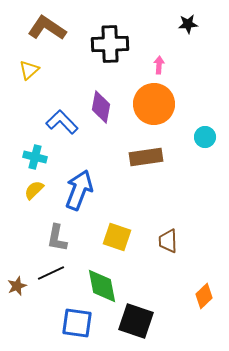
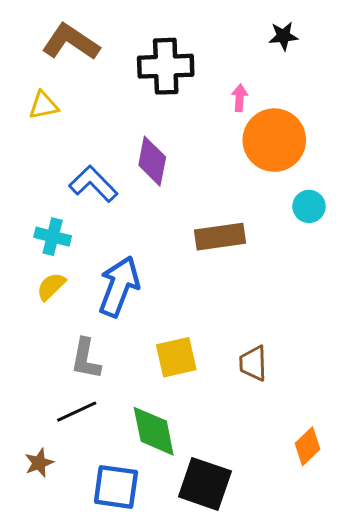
yellow triangle: (29, 70) -> (44, 105), turned 30
orange circle: (154, 104) -> (274, 140), moved
yellow square: (117, 237) -> (176, 357), turned -32
brown star: (17, 286) -> (39, 463), moved

